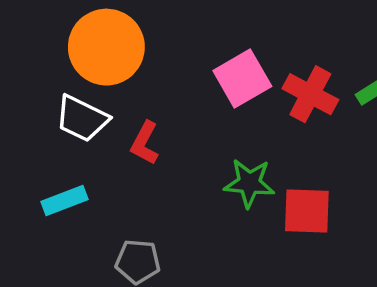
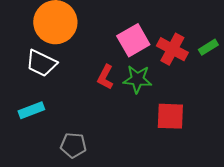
red L-shape: (145, 143) -> (105, 77), moved
green star: (249, 183) -> (137, 79), moved

